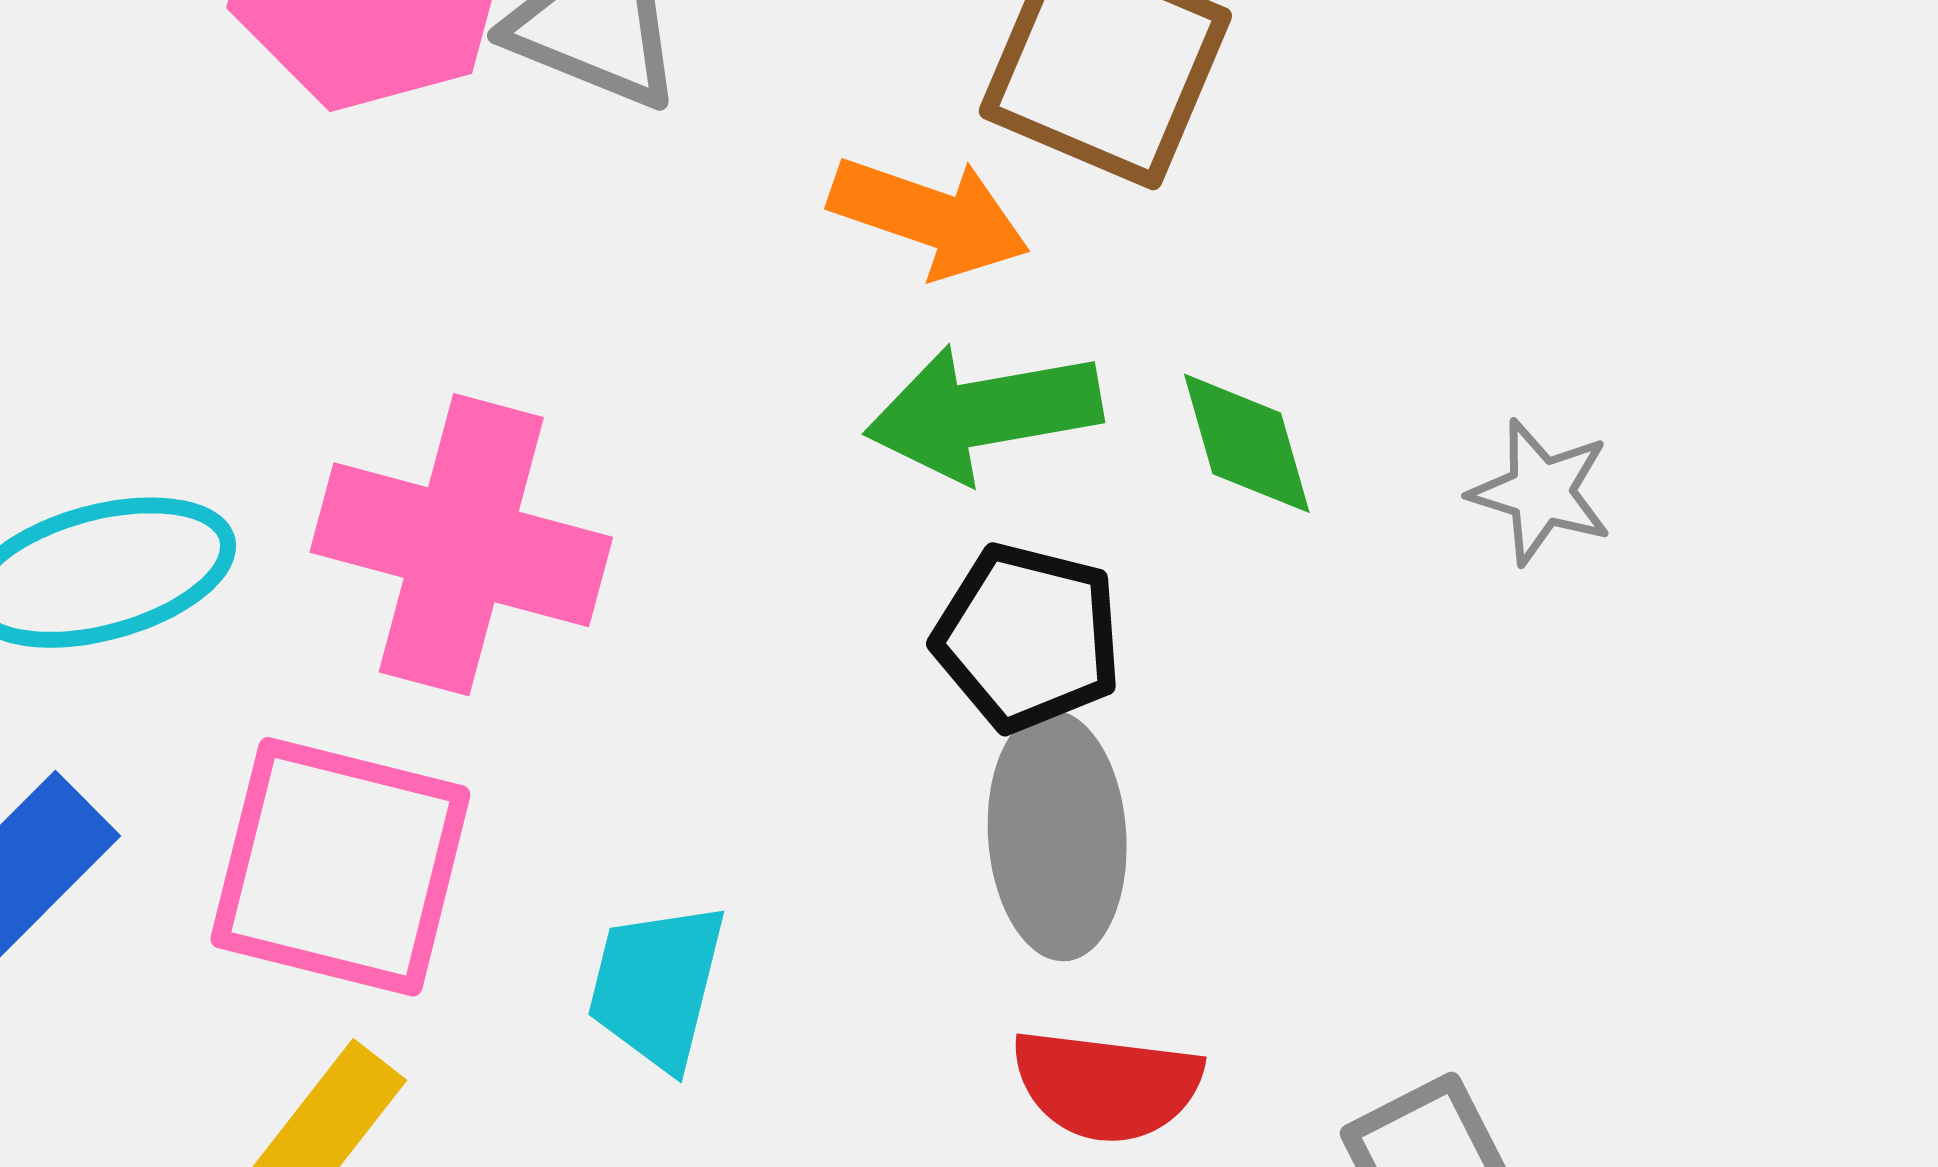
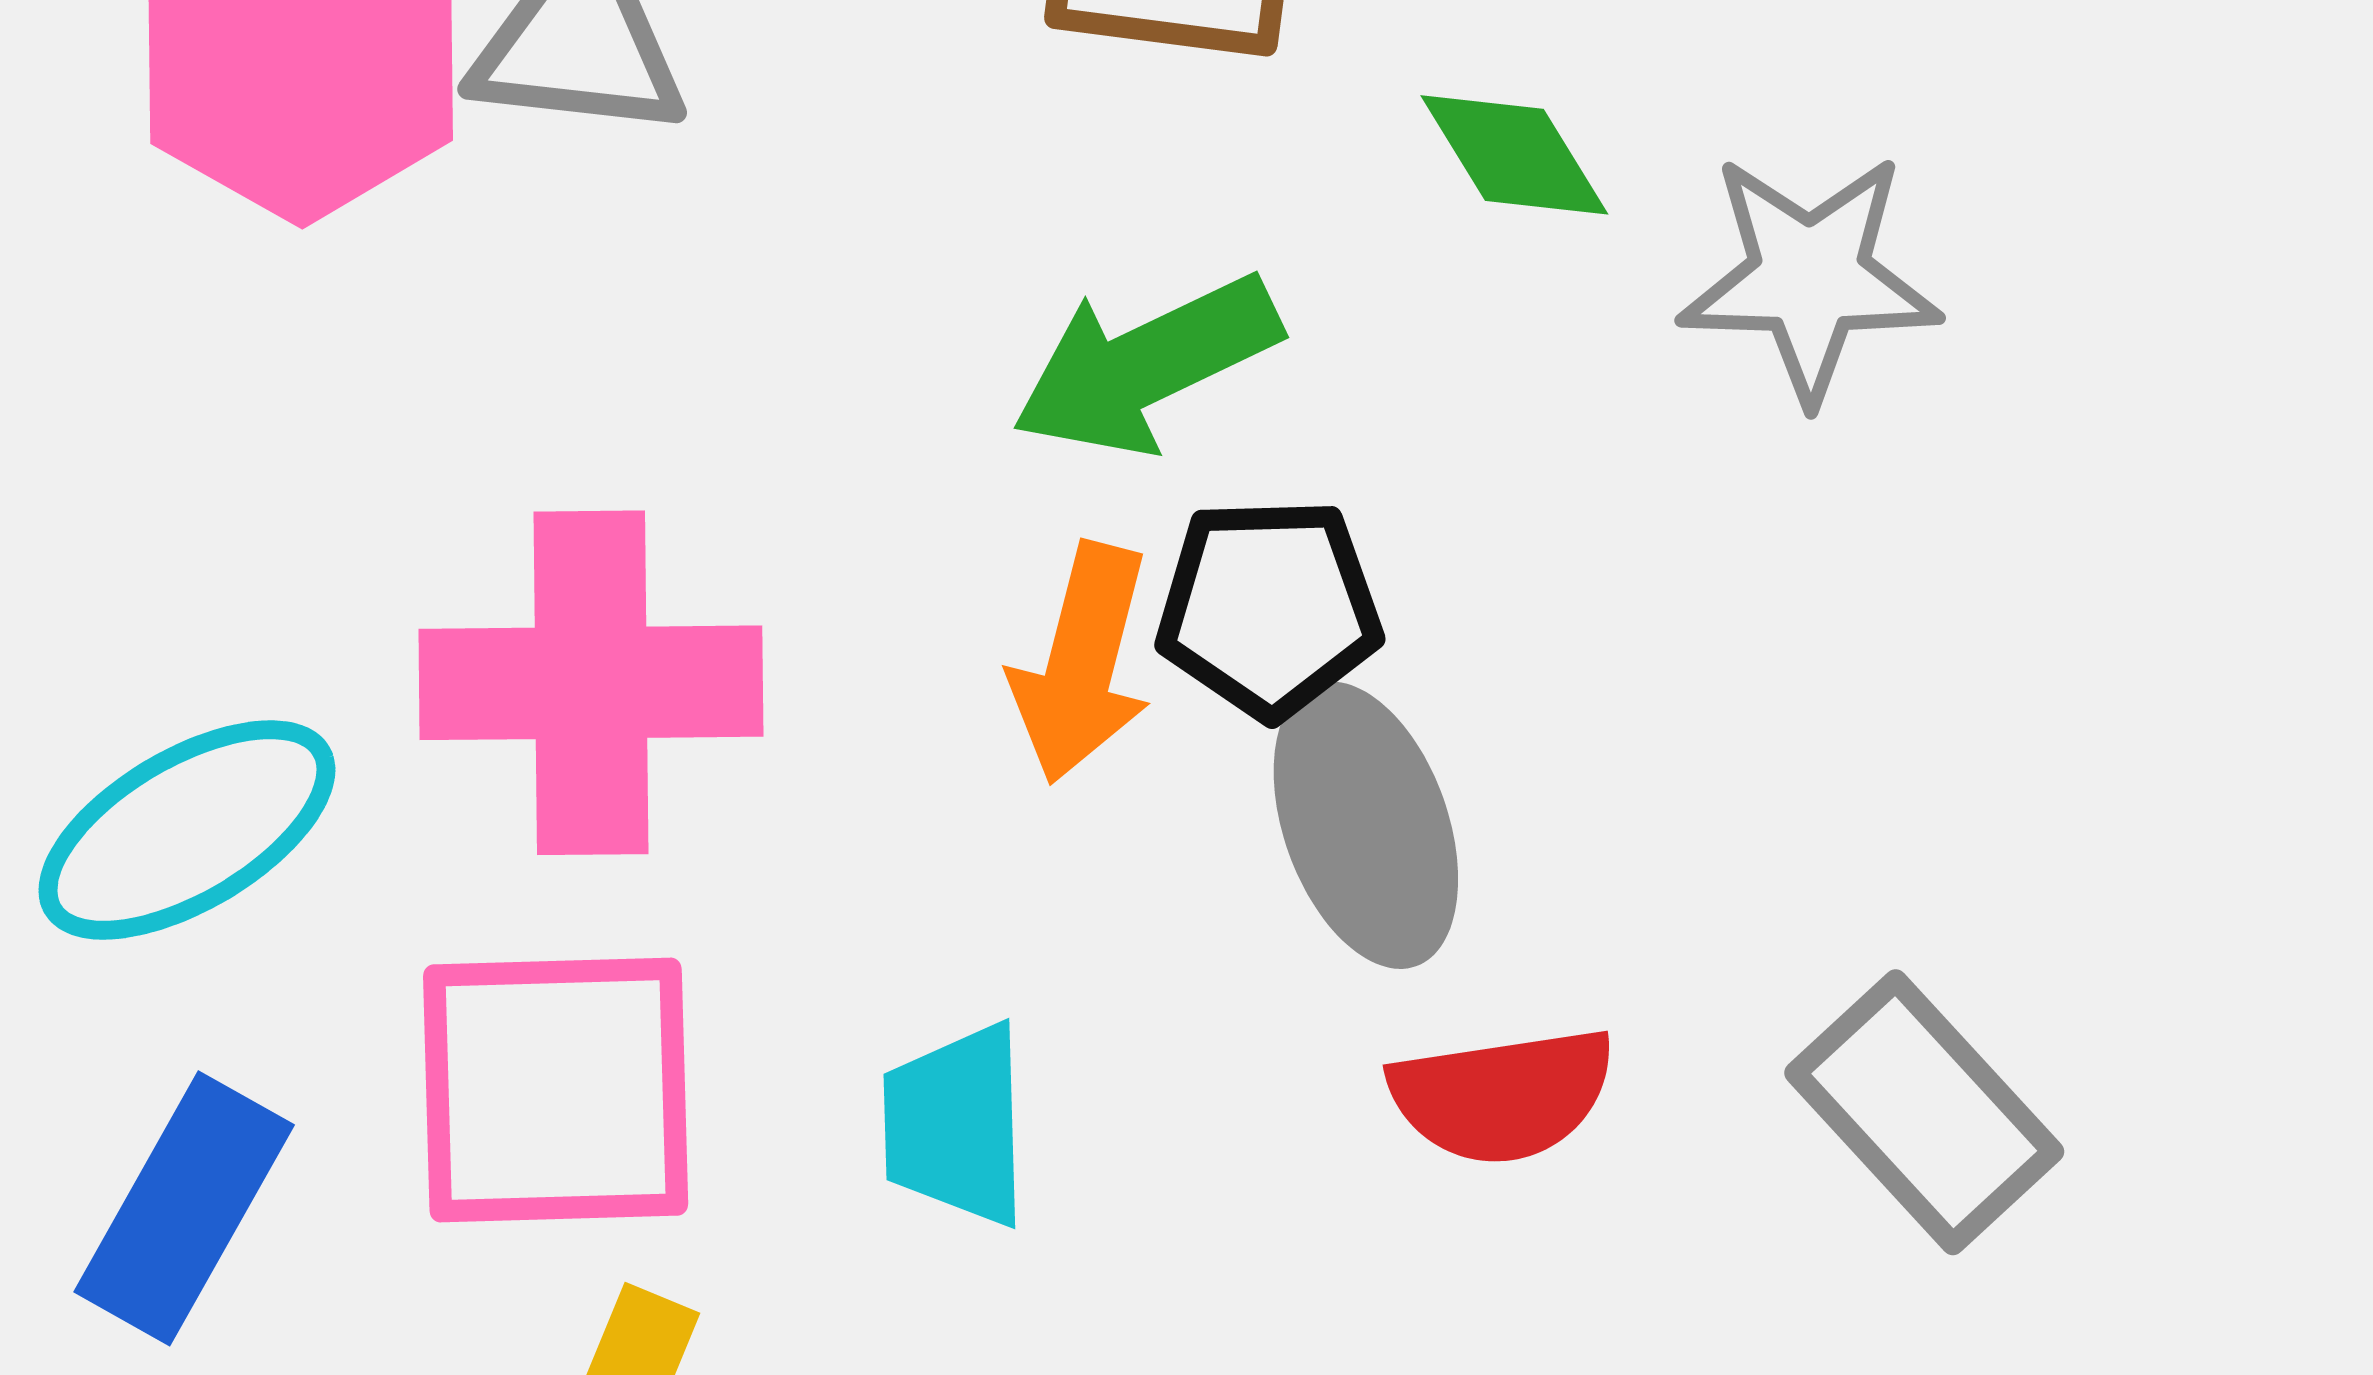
orange arrow: (929, 217) -> (1082, 663), moved, turned 101
green diamond: (1247, 443) -> (1514, 155), moved
gray star: (1541, 492) -> (1810, 277), size x1.5

